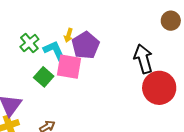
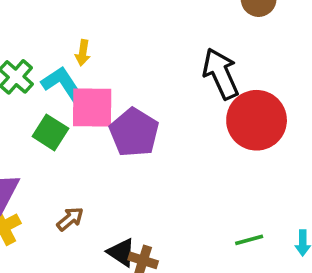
purple pentagon: (85, 45) -> (134, 132), moved

